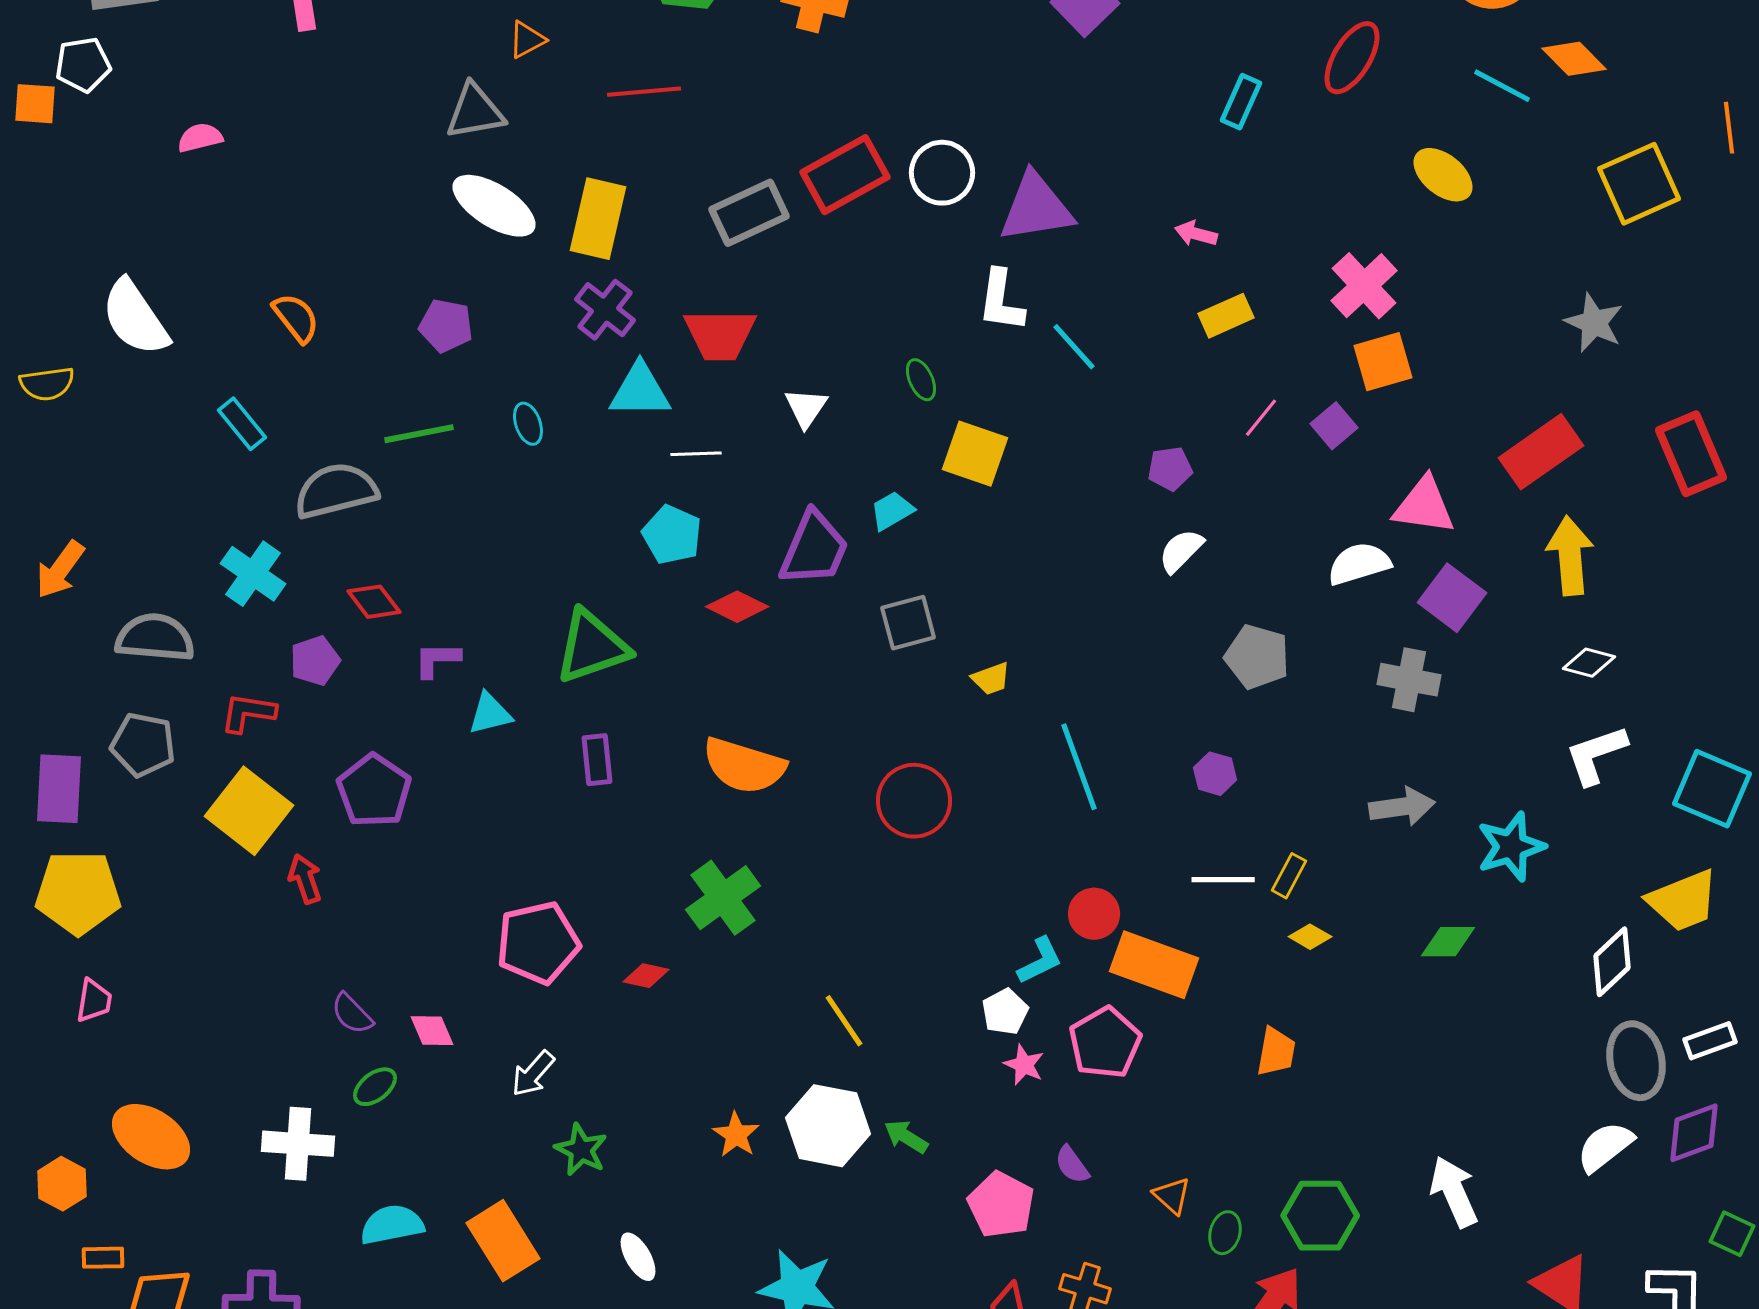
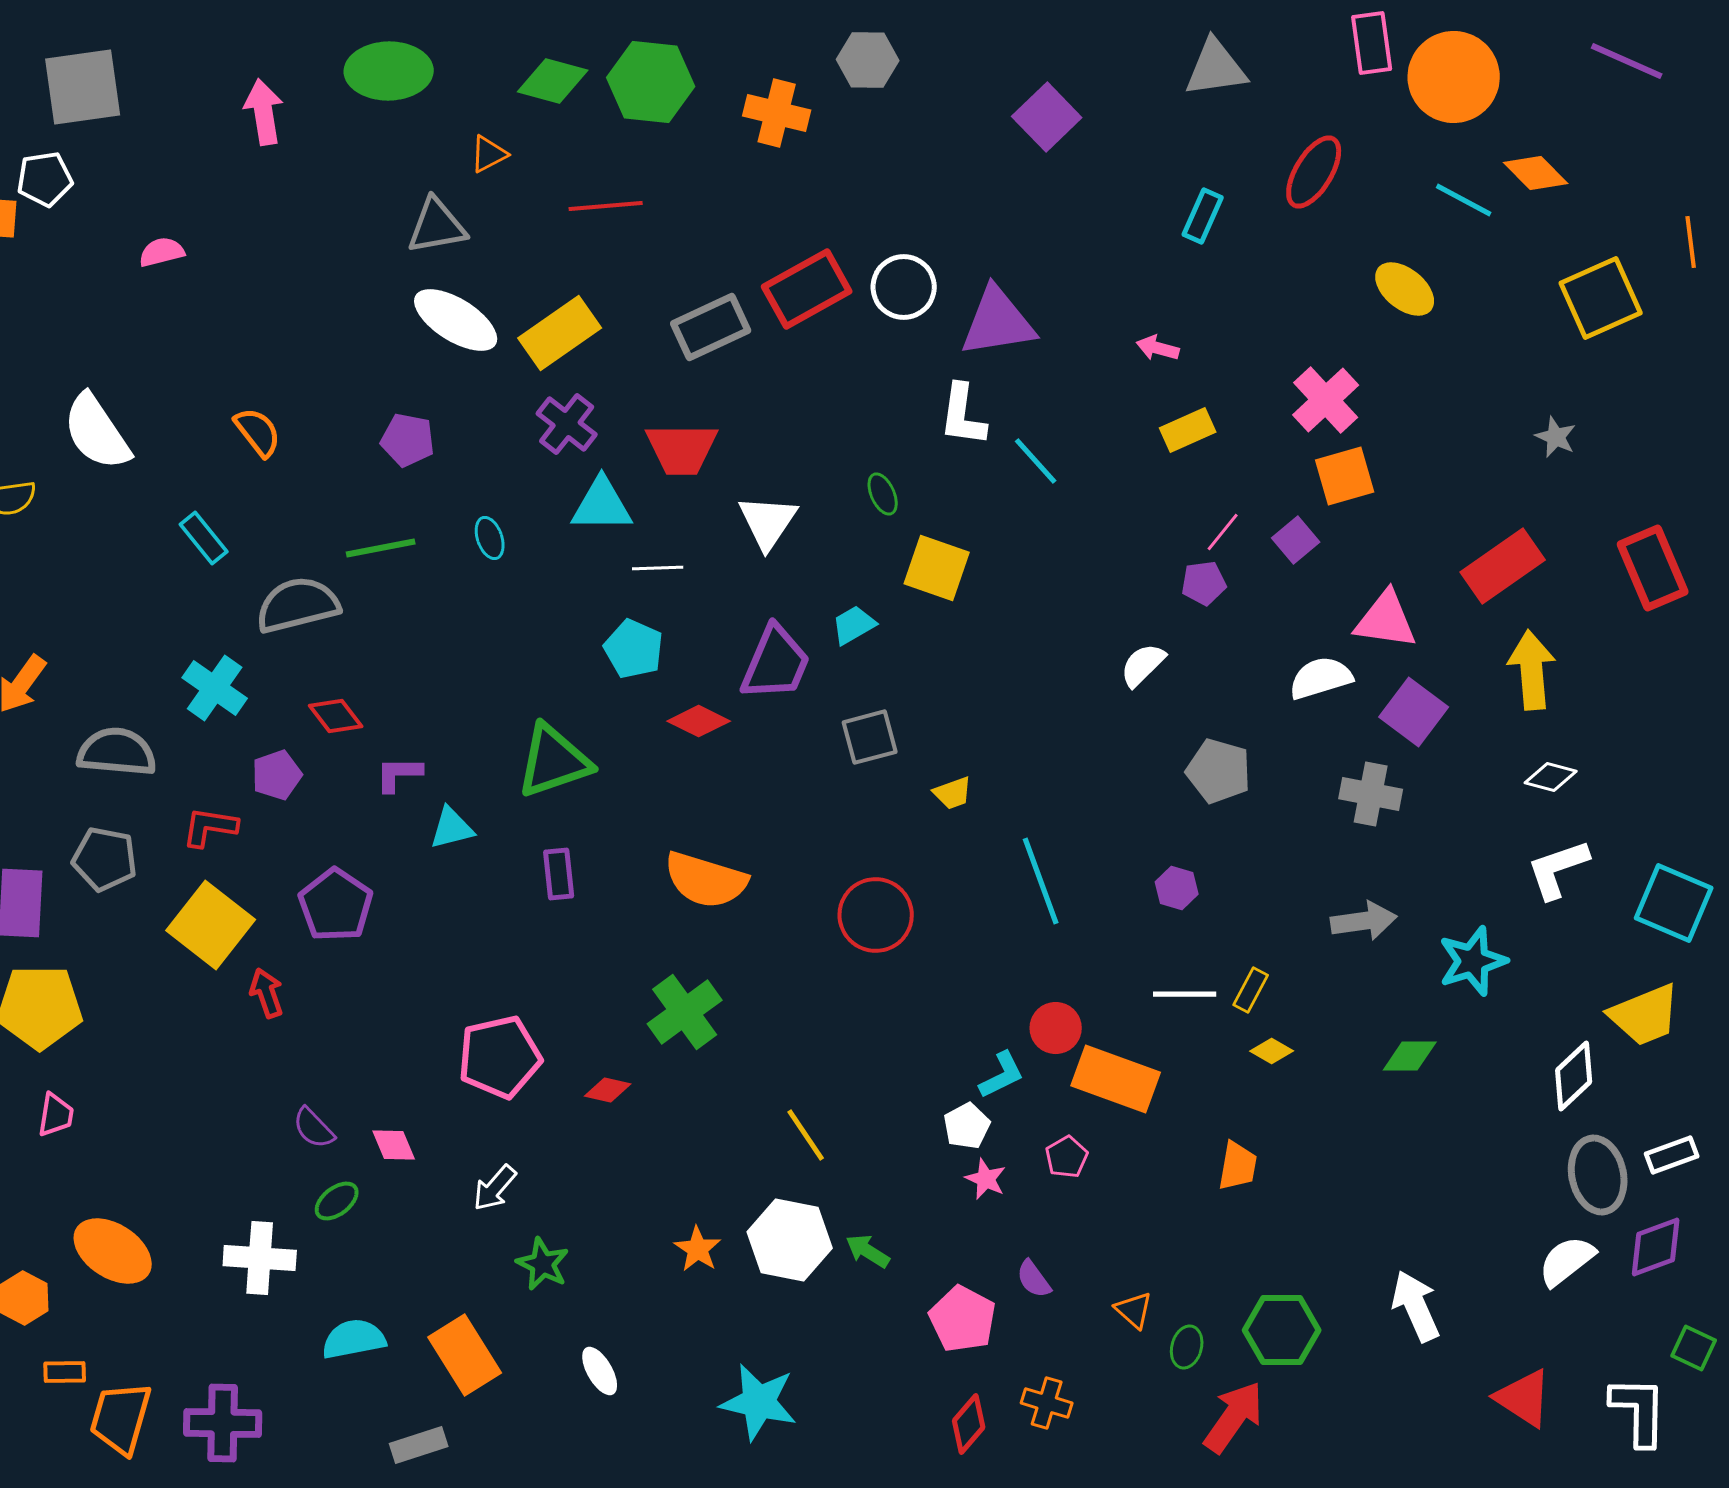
yellow rectangle: (598, 219) -> (560, 333), turned 42
gray star: (1594, 323) -> (1556, 437), size x0.7
white triangle: (806, 408) -> (768, 522), size x1.4
purple pentagon: (1170, 469) -> (1204, 583), moved
pink pentagon: (1105, 1043) -> (1067, 1157), size x0.6

